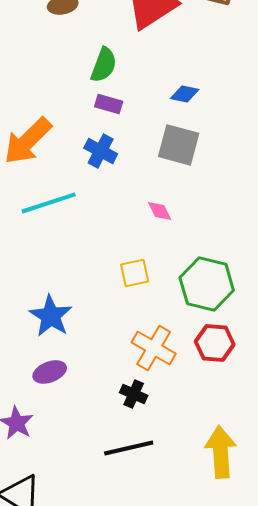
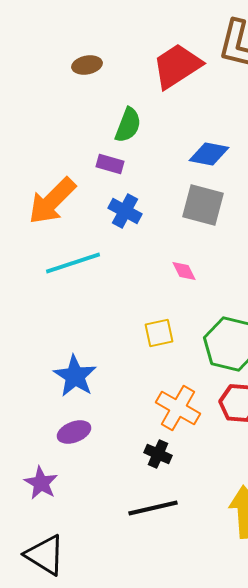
blue diamond: (185, 94) -> (209, 154), size x1.4
purple rectangle: (109, 104) -> (110, 164), moved

